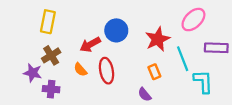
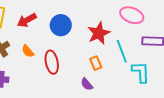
pink ellipse: (193, 20) -> (132, 15), turned 65
red arrow: (90, 45) -> (27, 20), moved
orange semicircle: (80, 70) -> (28, 51), moved

